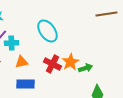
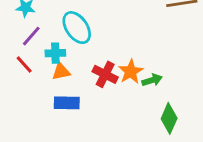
cyan ellipse: (47, 31) -> (77, 28), moved
cyan cross: (11, 43) -> (55, 53), moved

